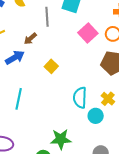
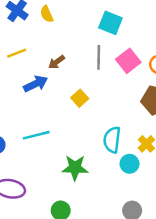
gray line: (47, 17) -> (99, 57), moved
cyan line: (19, 99) -> (36, 135), turned 60
green star: (61, 139) -> (75, 168), moved

